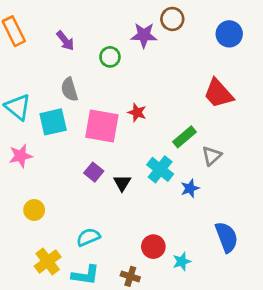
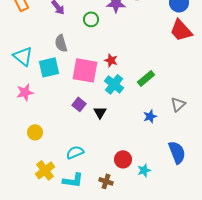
red trapezoid: (218, 93) -> (181, 30), moved
gray triangle: (212, 156) -> (178, 104), moved
cyan cross: (160, 169) -> (114, 84), moved

